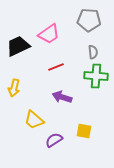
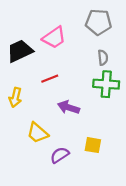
red line: (56, 67) -> (50, 79), moved

